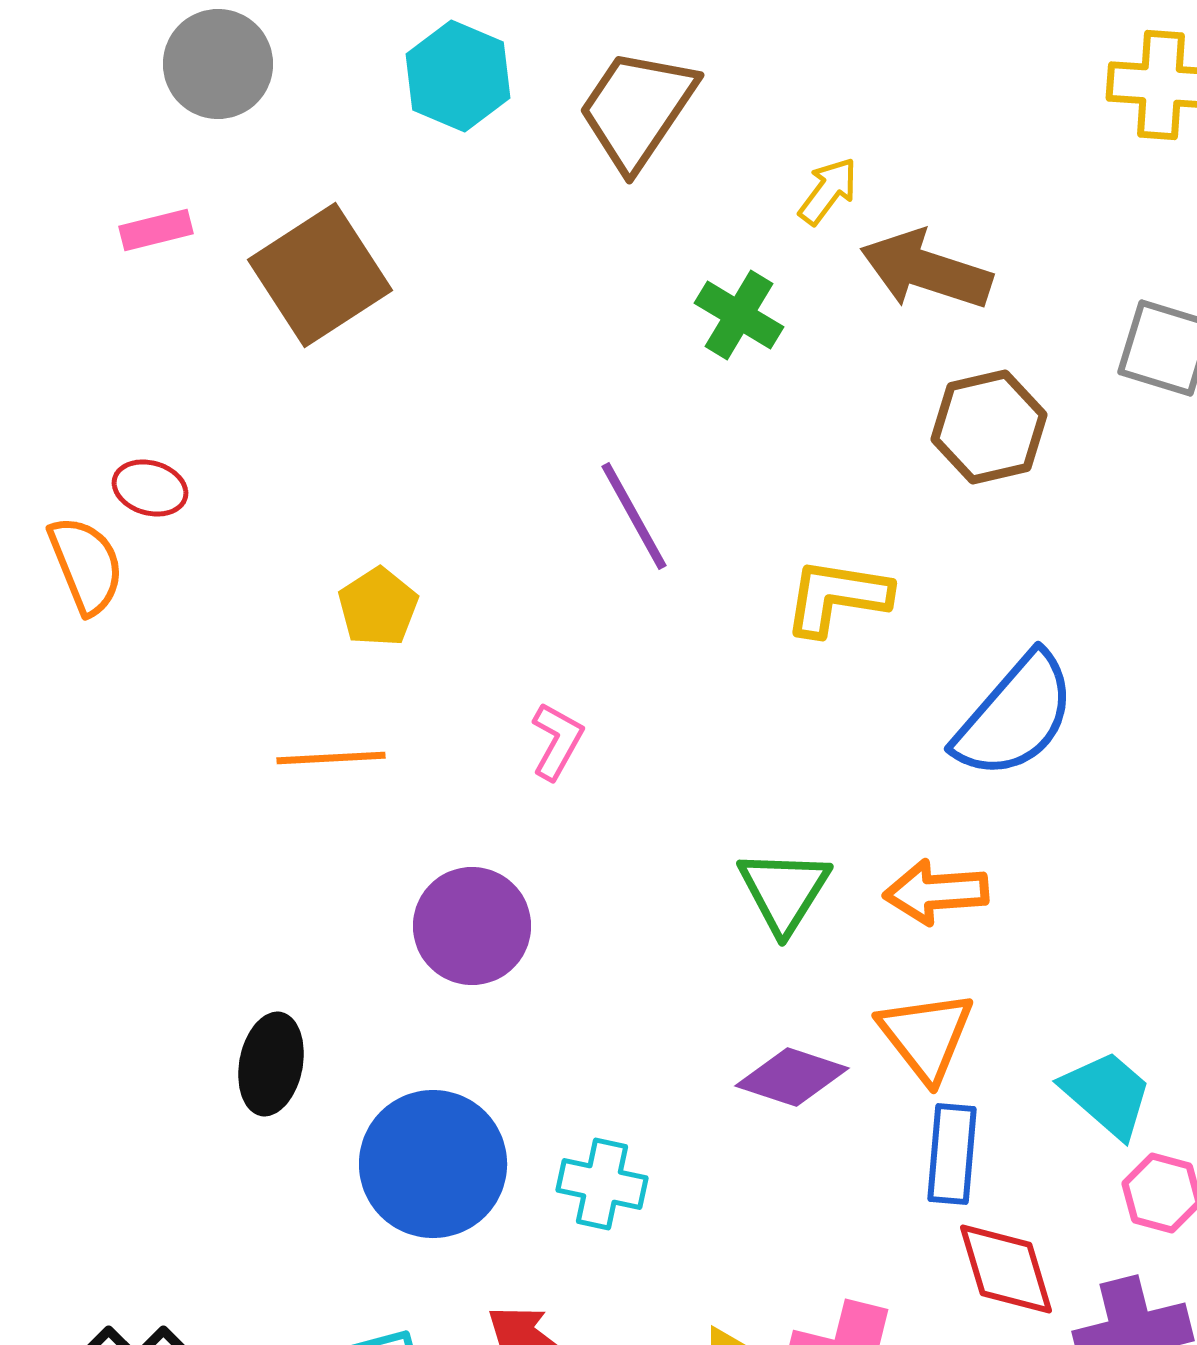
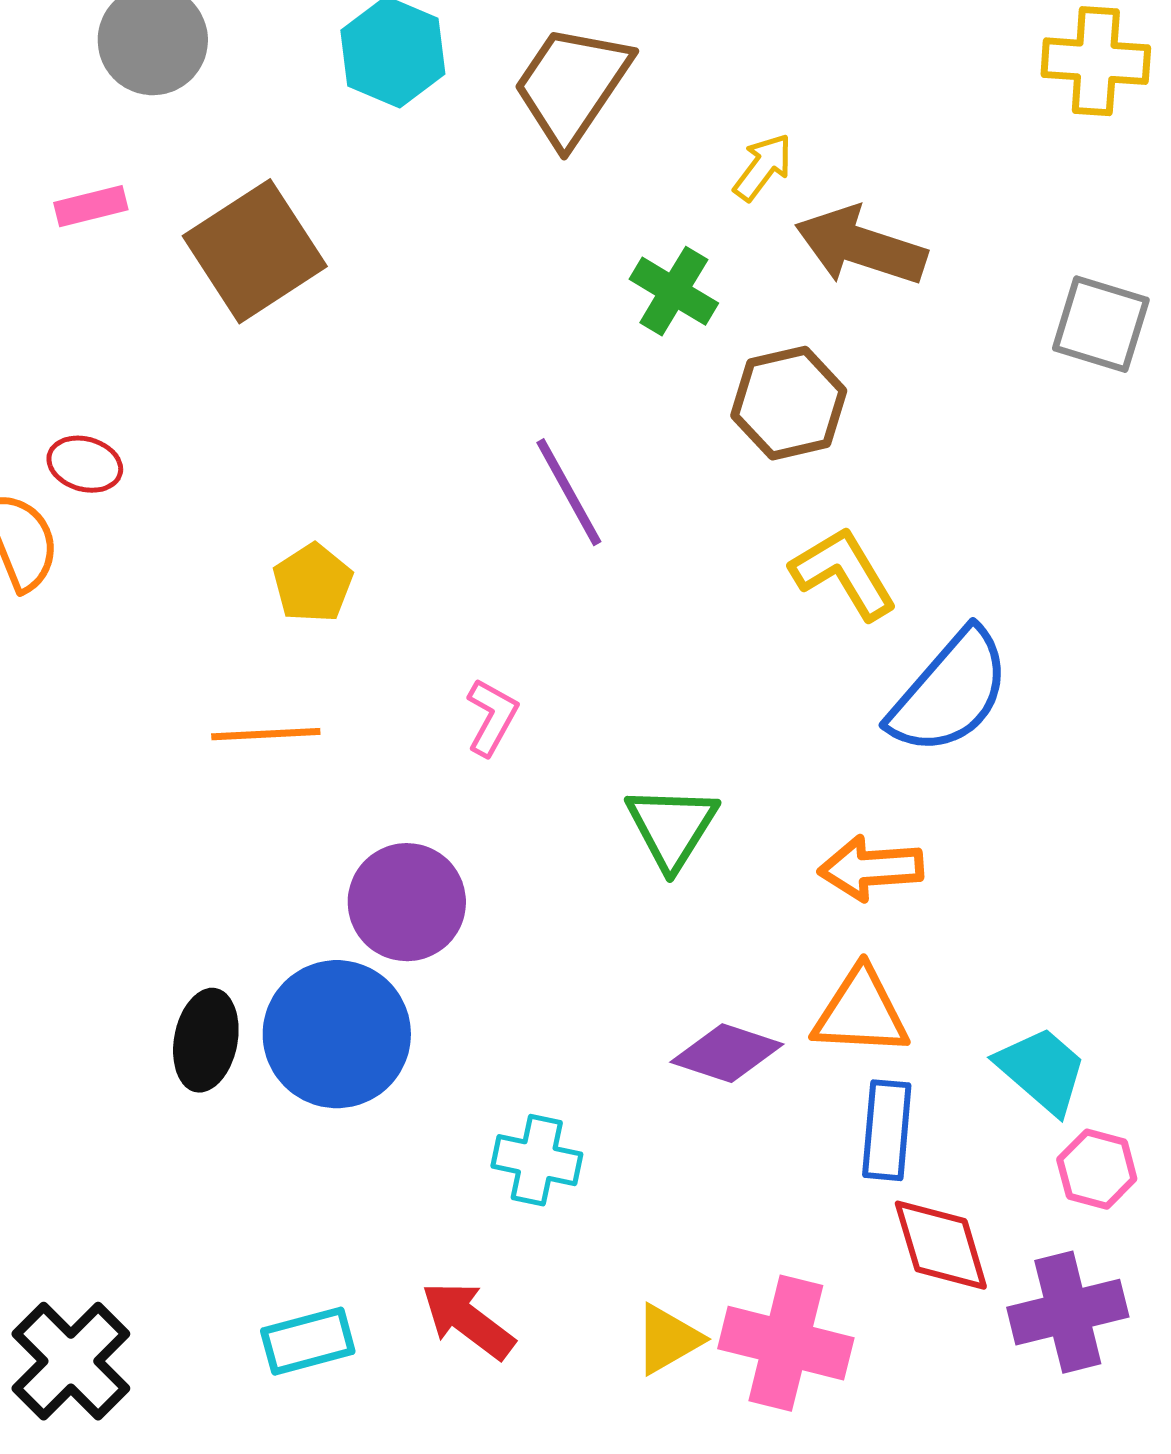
brown hexagon: (989, 427) -> (789, 403), moved
yellow L-shape: (837, 597) -> (844, 573), moved, turned 50
green triangle: (784, 891) -> (672, 827), moved
orange triangle: (926, 1036) -> (861, 1012), turned -49
blue circle: (433, 1164) -> (337, 1034), moved

